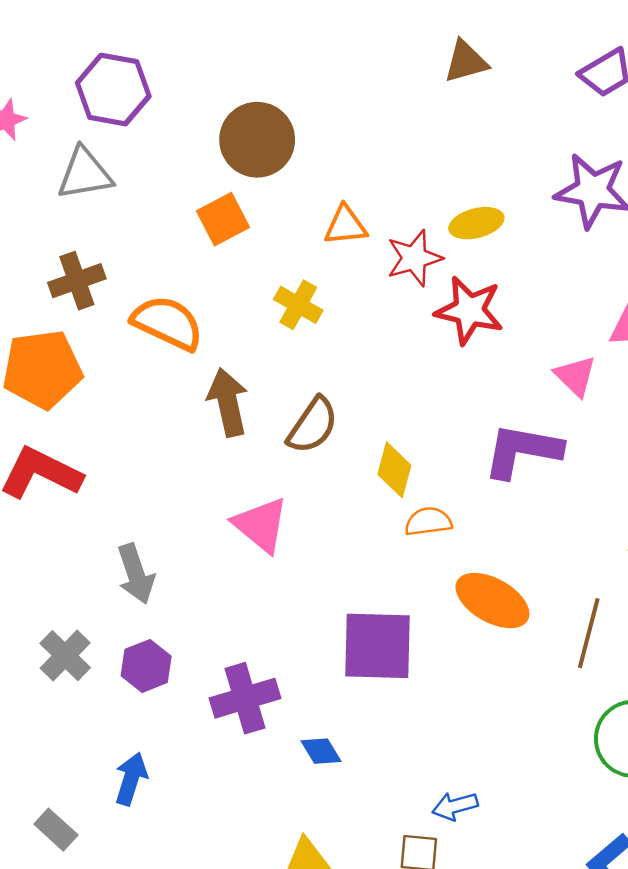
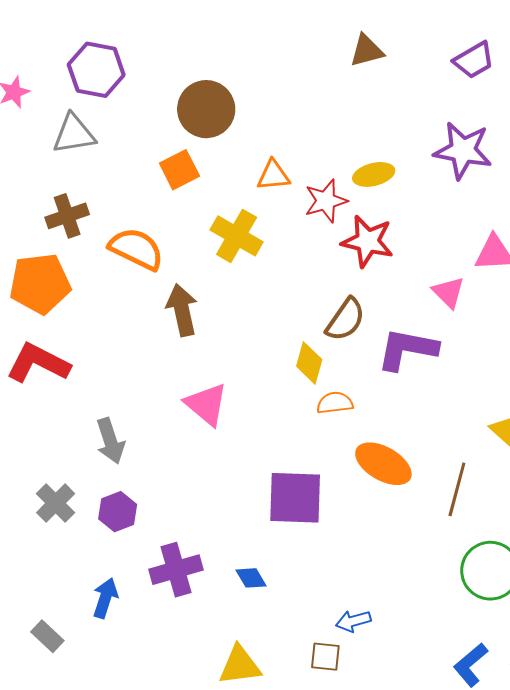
yellow cross: (298, 305) -> (237, 236), size x1.4
brown semicircle: (313, 425) -> (345, 320), moved
purple cross: (245, 698) -> (176, 570), moved

